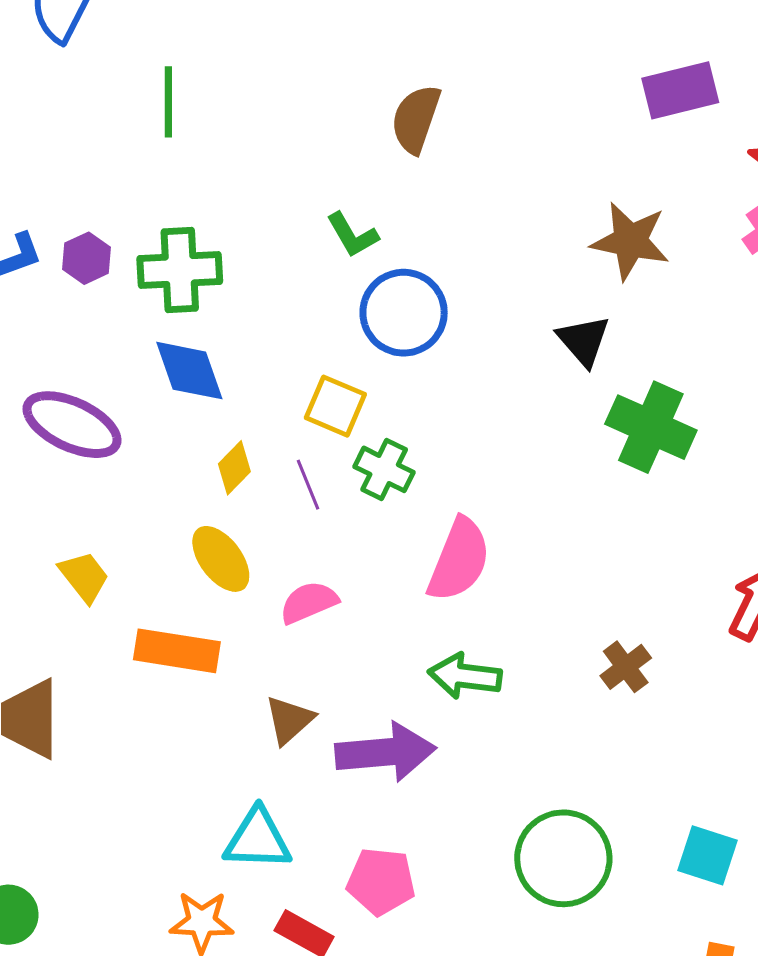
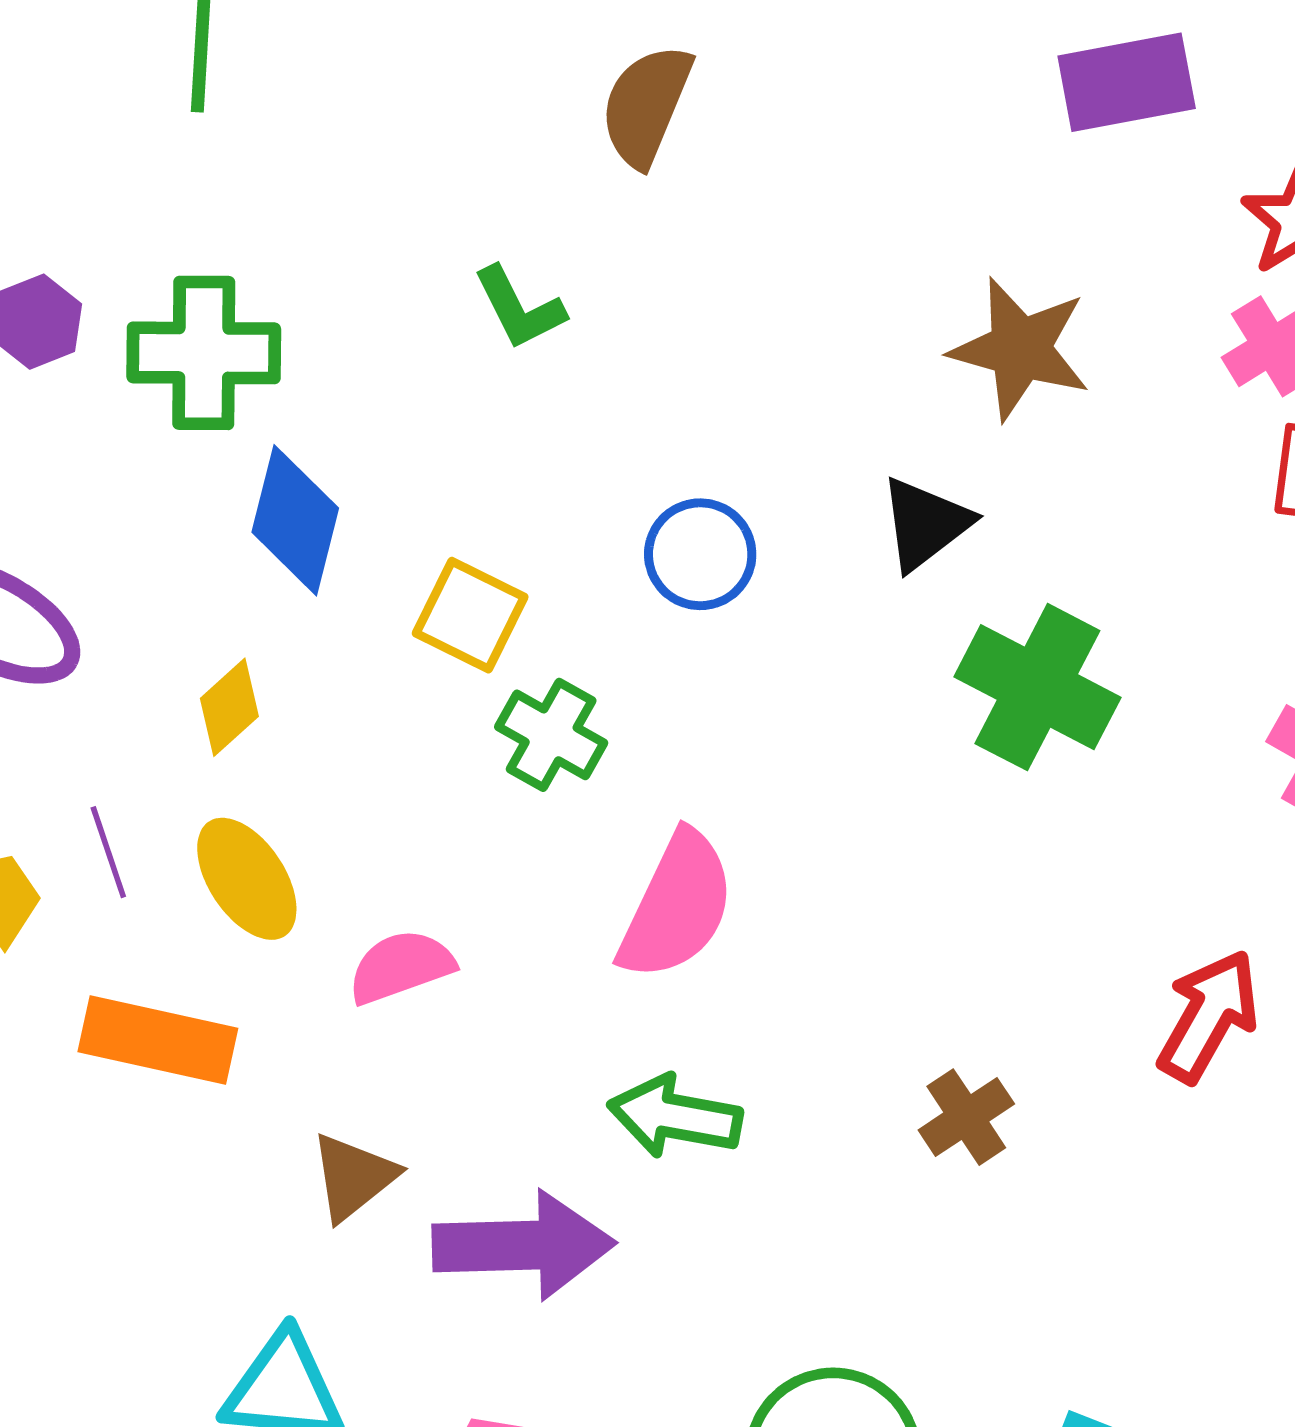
blue circle: (404, 313) -> (700, 554), moved, size x0.7
black triangle: (584, 341) -> (925, 524), turned 30
blue diamond: (189, 371) -> (295, 520), moved, turned 30
yellow diamond: (234, 468) -> (229, 707), moved
purple line: (308, 485) -> (108, 852), moved

